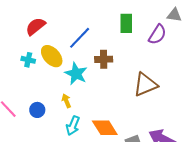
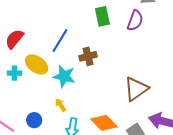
brown triangle: (145, 85) -> (136, 89), moved

